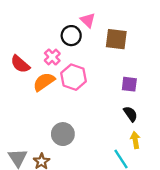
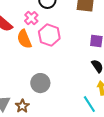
orange semicircle: (44, 82) -> (24, 39), turned -78

